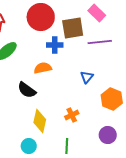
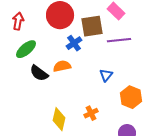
blue cross: (55, 45) -> (74, 43), turned -35
black semicircle: (27, 90) -> (39, 73), moved

